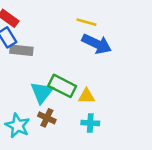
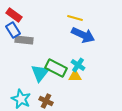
brown cross: (47, 118) -> (46, 101), moved
cyan cross: (90, 123) -> (78, 65), moved, turned 32

